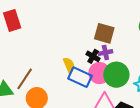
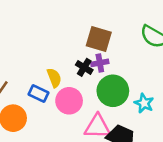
pink circle: (99, 73) -> (69, 101), moved
blue rectangle: (80, 77) -> (39, 93), moved, size x0.7

